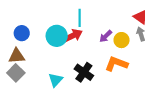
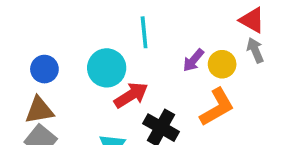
red arrow: (73, 36) -> (131, 95), moved
orange L-shape: (116, 64) -> (217, 107), turned 135

